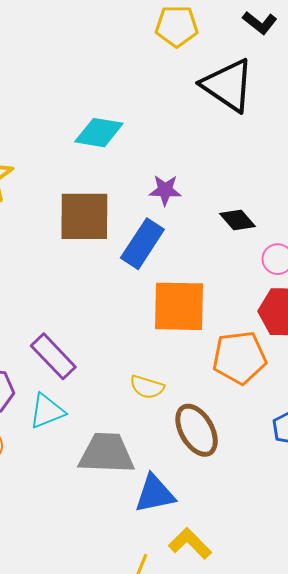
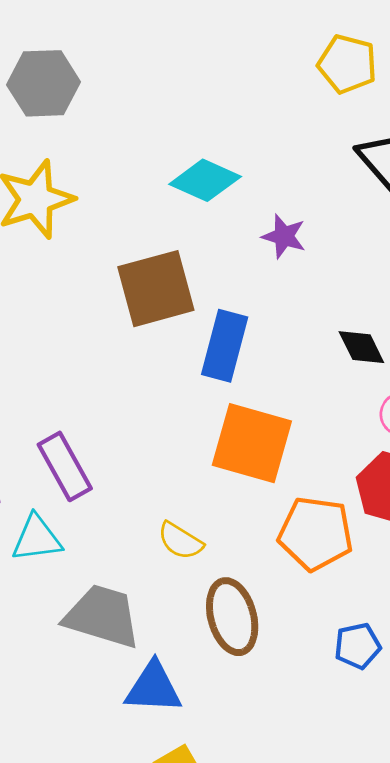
purple star: (165, 190) -> (284, 236), moved
brown square: (84, 216) -> (156, 289), turned -30
blue rectangle: (142, 244) -> (225, 346), turned -33

